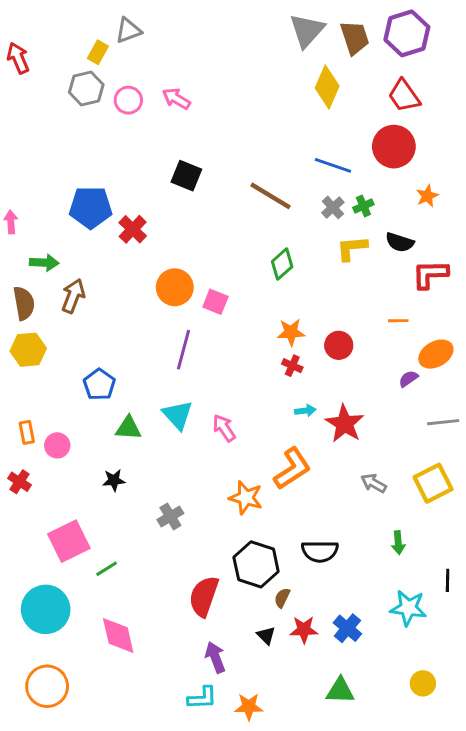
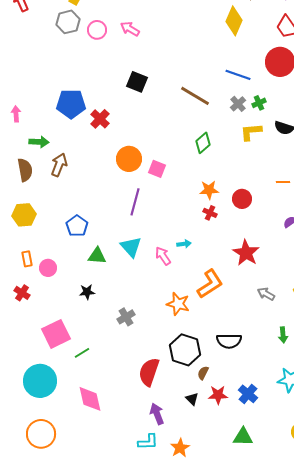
yellow hexagon: (28, 350) -> (24, 215), moved
cyan arrow: (305, 411) -> (184, 244), moved
orange star: (249, 707) -> (180, 448), turned -30

